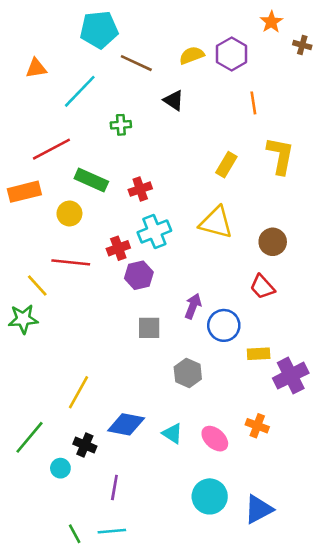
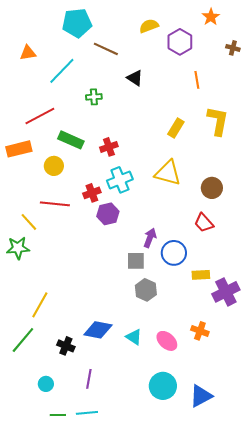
brown cross: (302, 45) -> (233, 48), moved
yellow semicircle: (192, 55) -> (149, 26), moved
gray square: (149, 328) -> (136, 261), moved
yellow line: (78, 392) -> (40, 305), moved
cyan circle: (60, 468) -> (46, 384), moved
green line: (75, 534) -> (58, 415), turned -63

